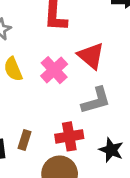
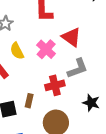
red cross: (69, 136) -> (55, 85), moved

